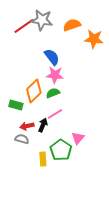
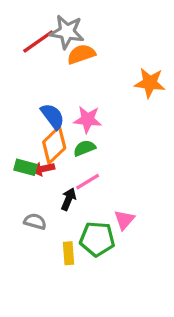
orange semicircle: (72, 25) -> (81, 54), moved
orange star: (94, 39) -> (150, 83), moved
blue semicircle: (52, 57) -> (53, 116), moved
red arrow: (27, 126) -> (43, 169), moved
green pentagon: (61, 150) -> (97, 239), turned -30

